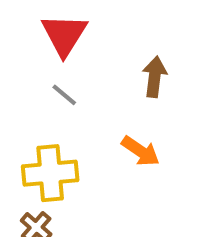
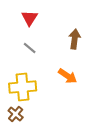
red triangle: (64, 35) -> (30, 18), size x0.7

